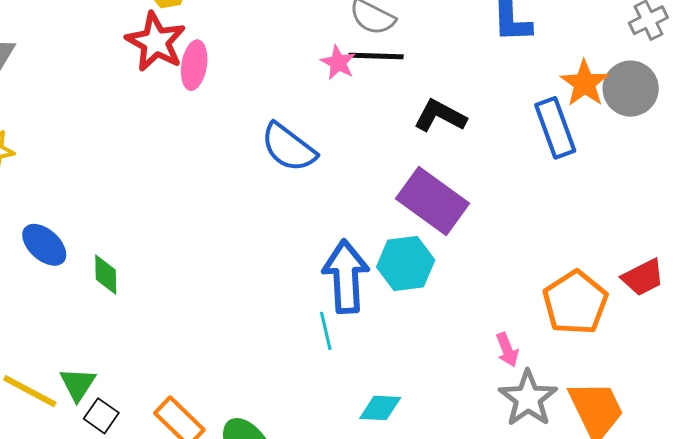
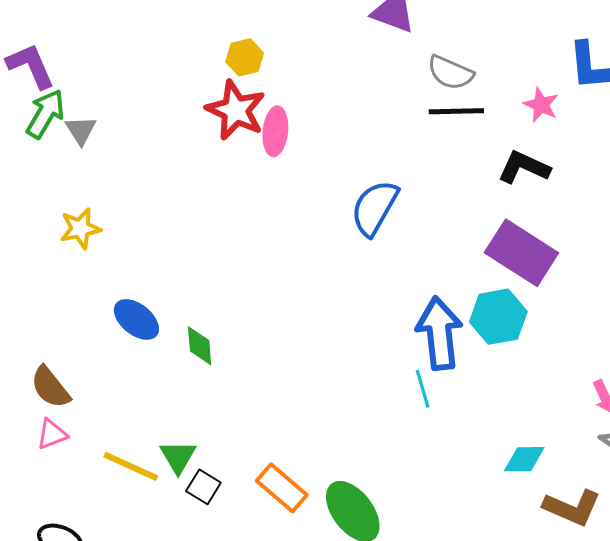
pink star: (338, 63) -> (541, 105), moved
blue semicircle: (289, 148) -> (375, 208), turned 86
cyan diamond: (380, 408) -> (524, 459), moved

